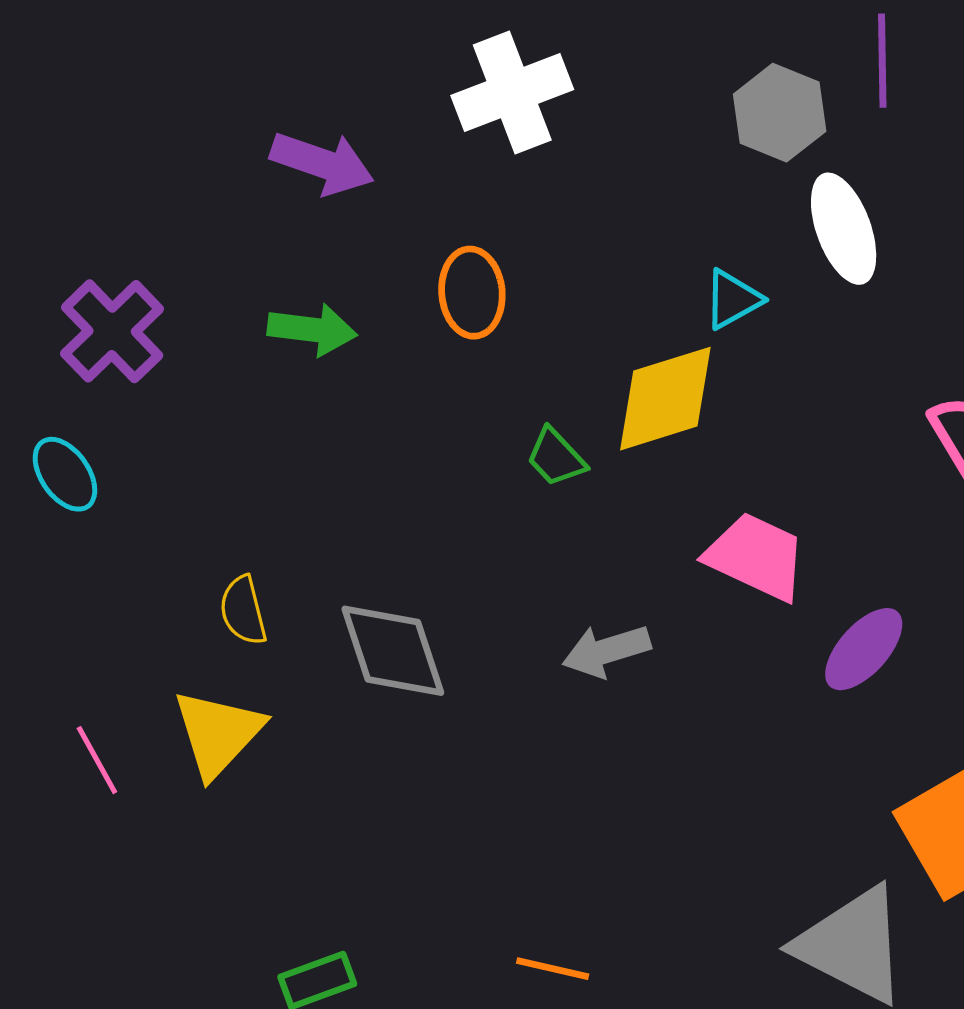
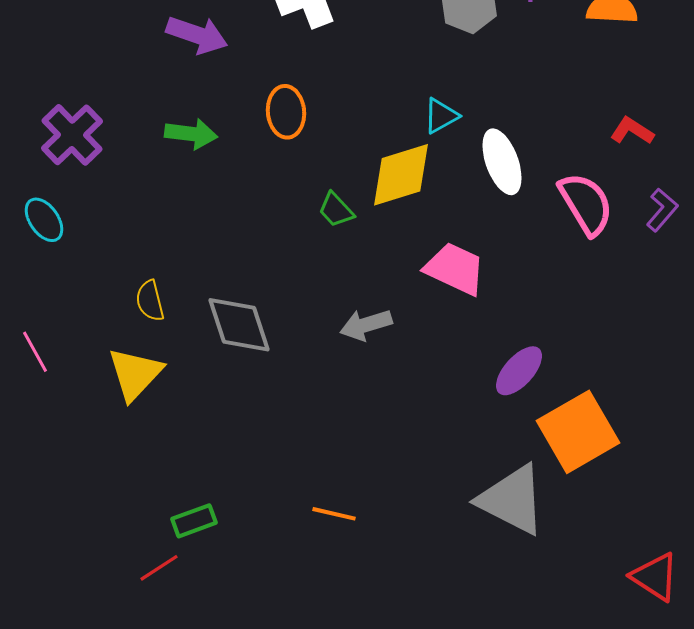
white ellipse: (844, 229) -> (502, 162), moved
purple ellipse: (864, 649) -> (519, 371), moved
pink line: (97, 760) -> (35, 352), moved

